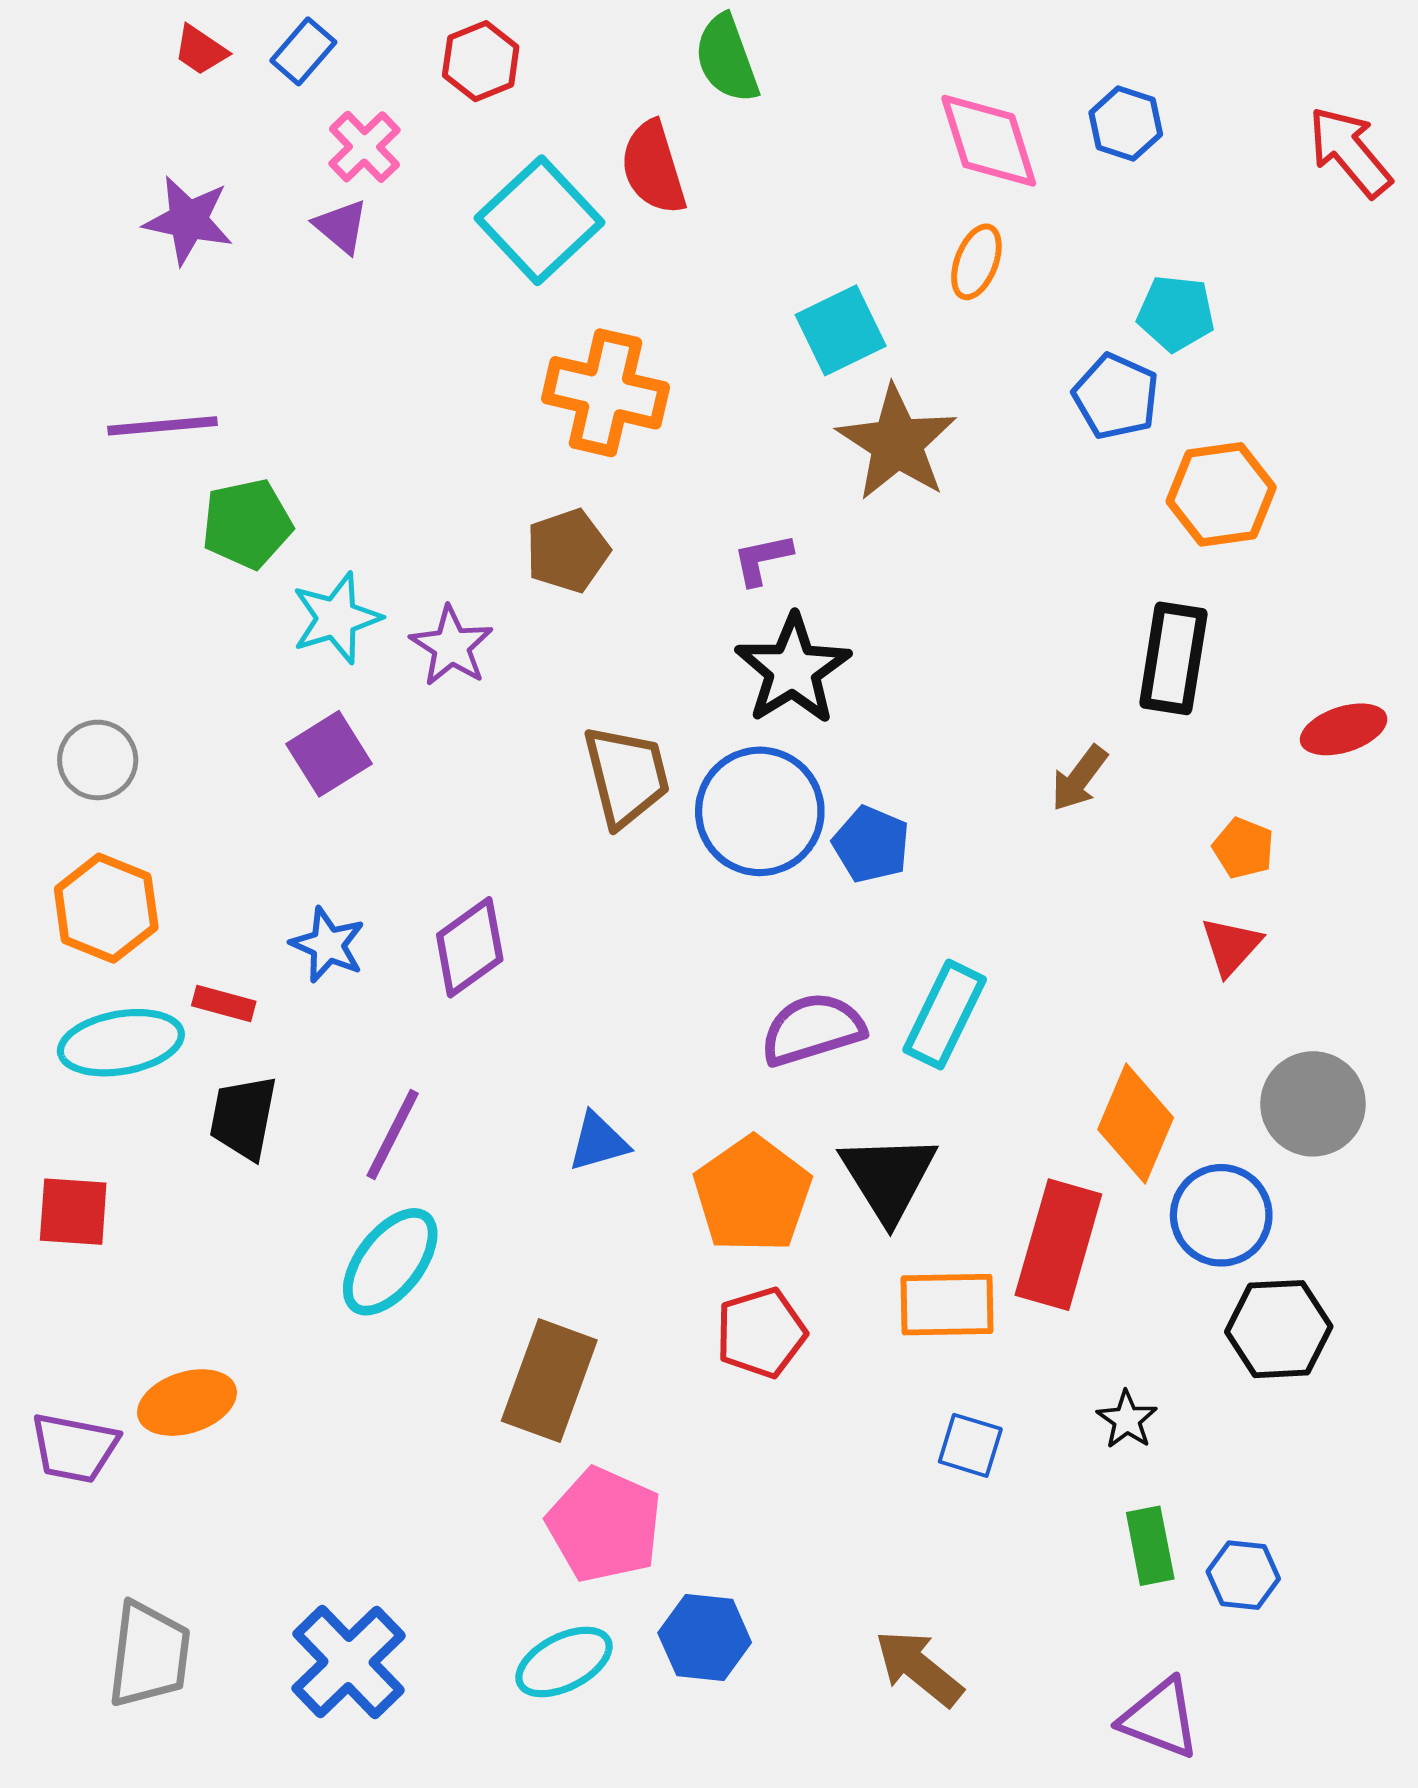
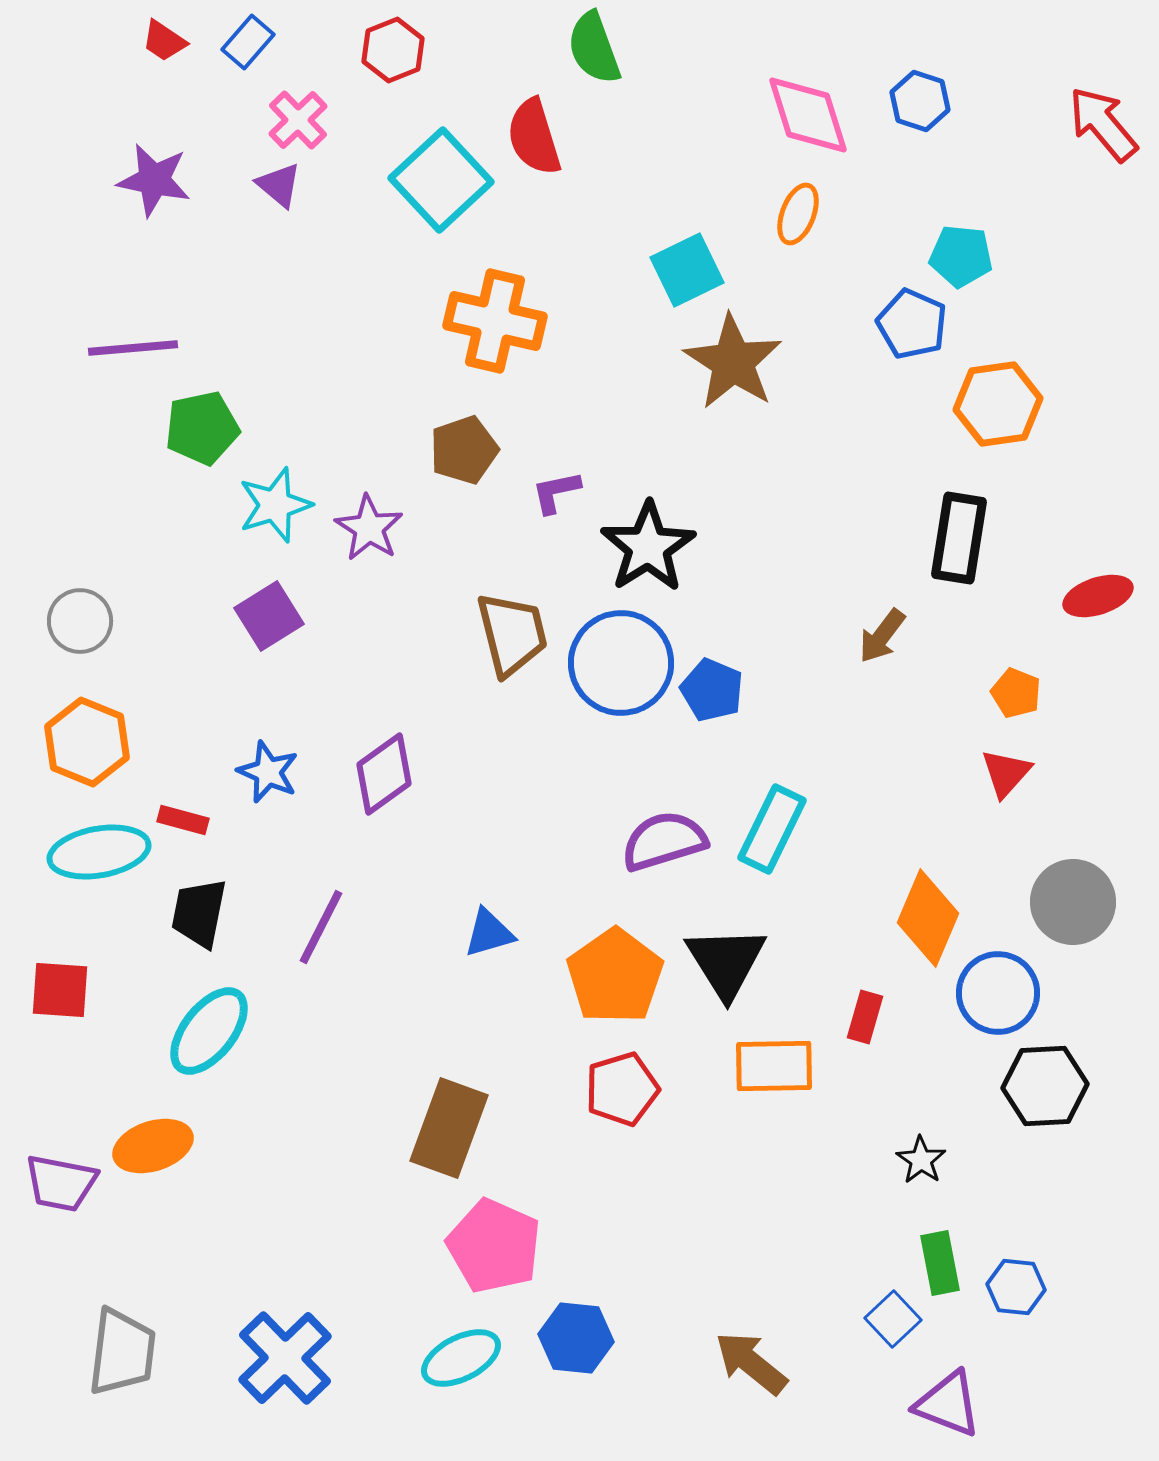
purple L-shape: (762, 559) -> (556, 492), moved
red rectangle: (1058, 1245) -> (865, 1017), size x0.5
cyan ellipse: (390, 1262) -> (209, 1031), moved
blue square: (970, 1445) -> (893, 1319), moved, turned 30

